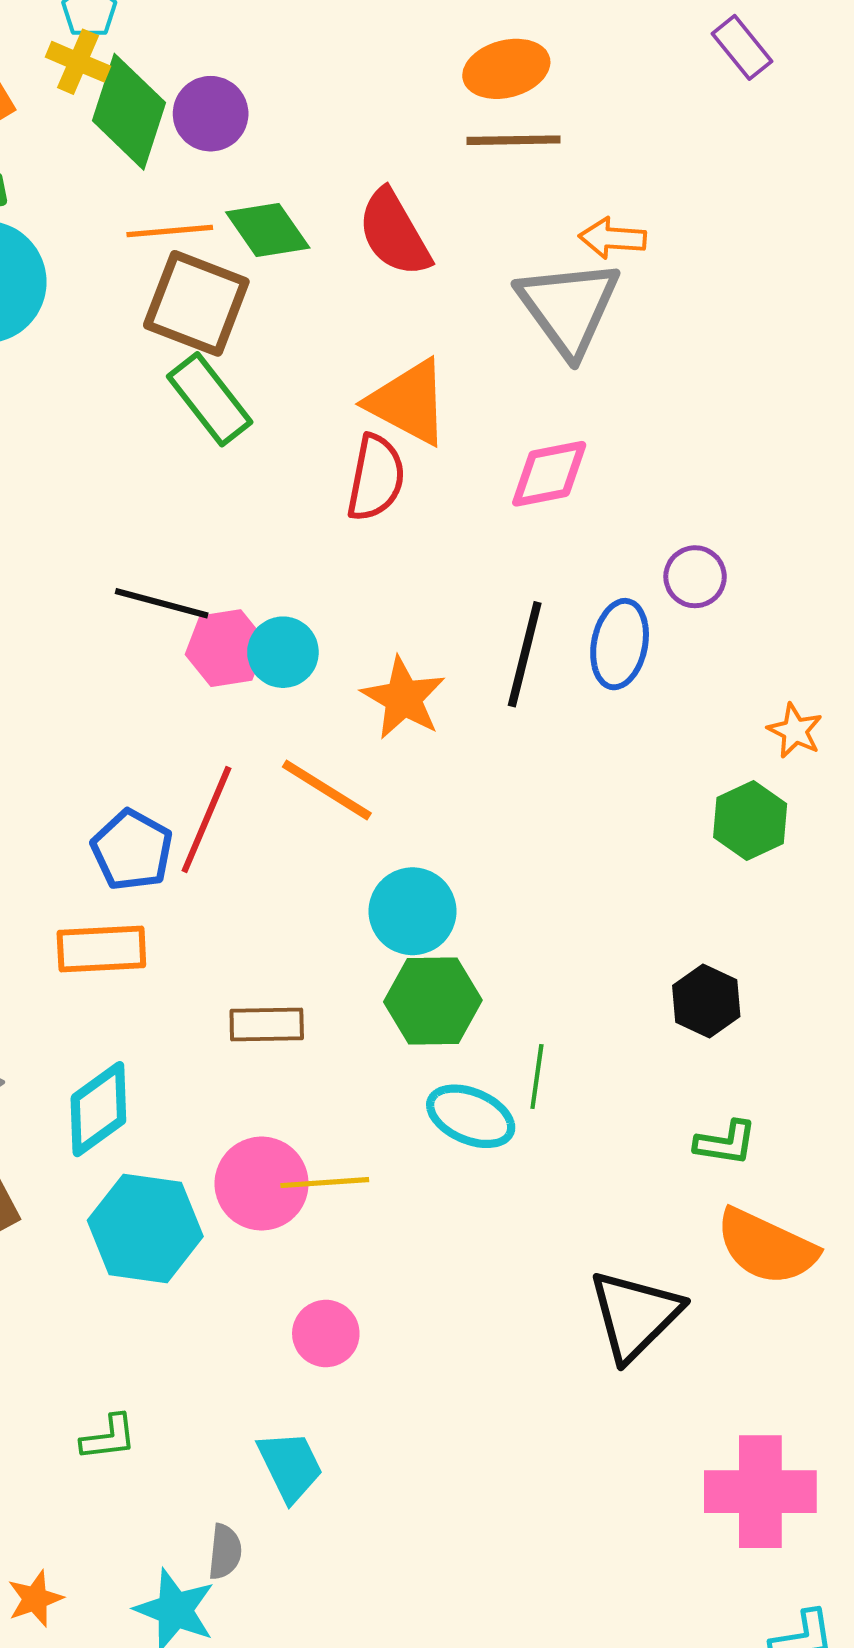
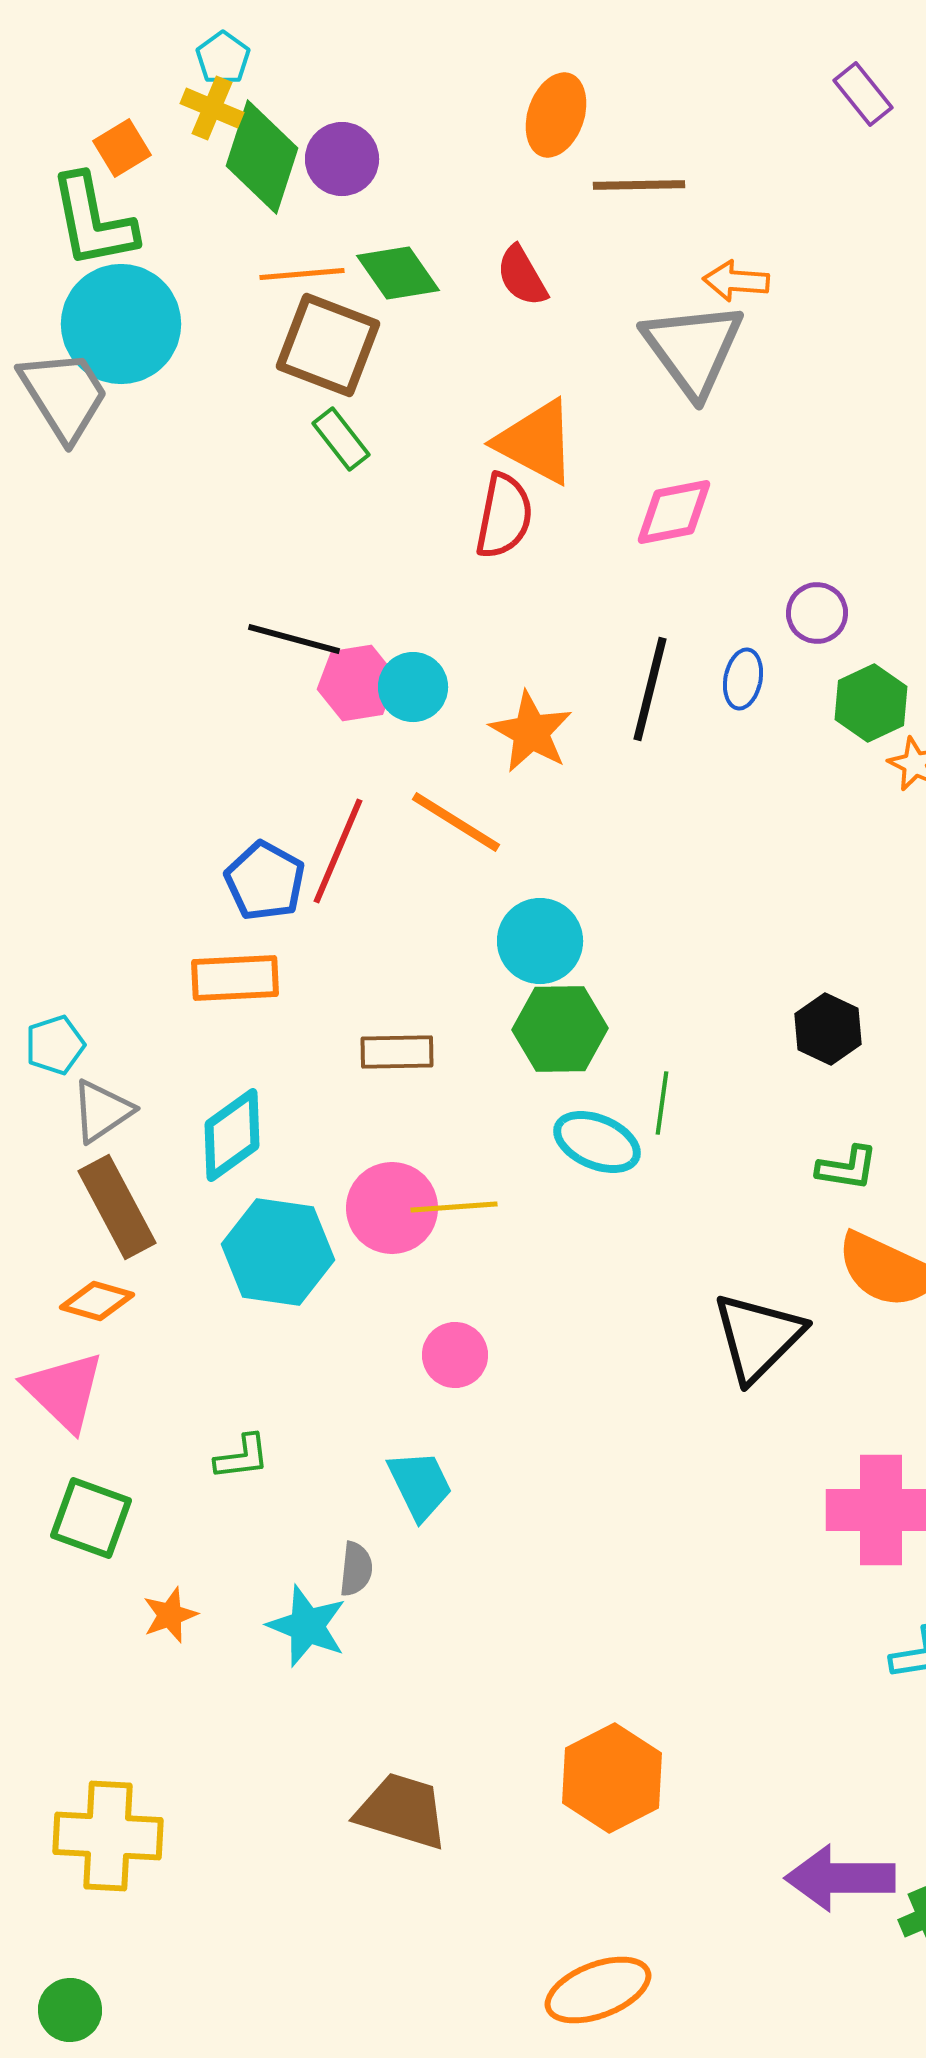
orange ellipse: (506, 69) -> (556, 115), moved, turned -56
red semicircle: (394, 233) -> (522, 276), size x0.7
green rectangle: (210, 399) -> (341, 439), size x0.7
blue ellipse: (620, 644) -> (743, 679), size x0.7
green hexagon: (750, 821) -> (871, 703), moved

